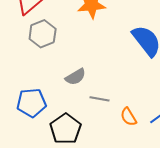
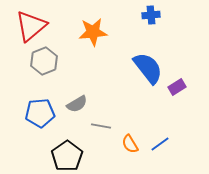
blue pentagon: (32, 103) -> (40, 113), moved

